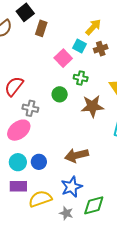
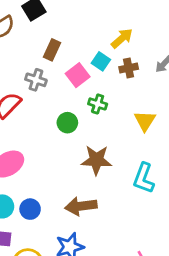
brown rectangle: (41, 28) -> (52, 50), moved
brown star: (92, 106) -> (96, 160), moved
gray cross: (30, 108) -> (36, 80), moved

